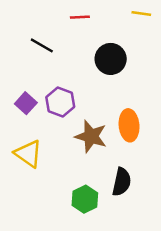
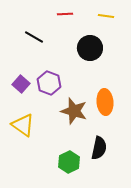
yellow line: (141, 14) -> (106, 16), moved

